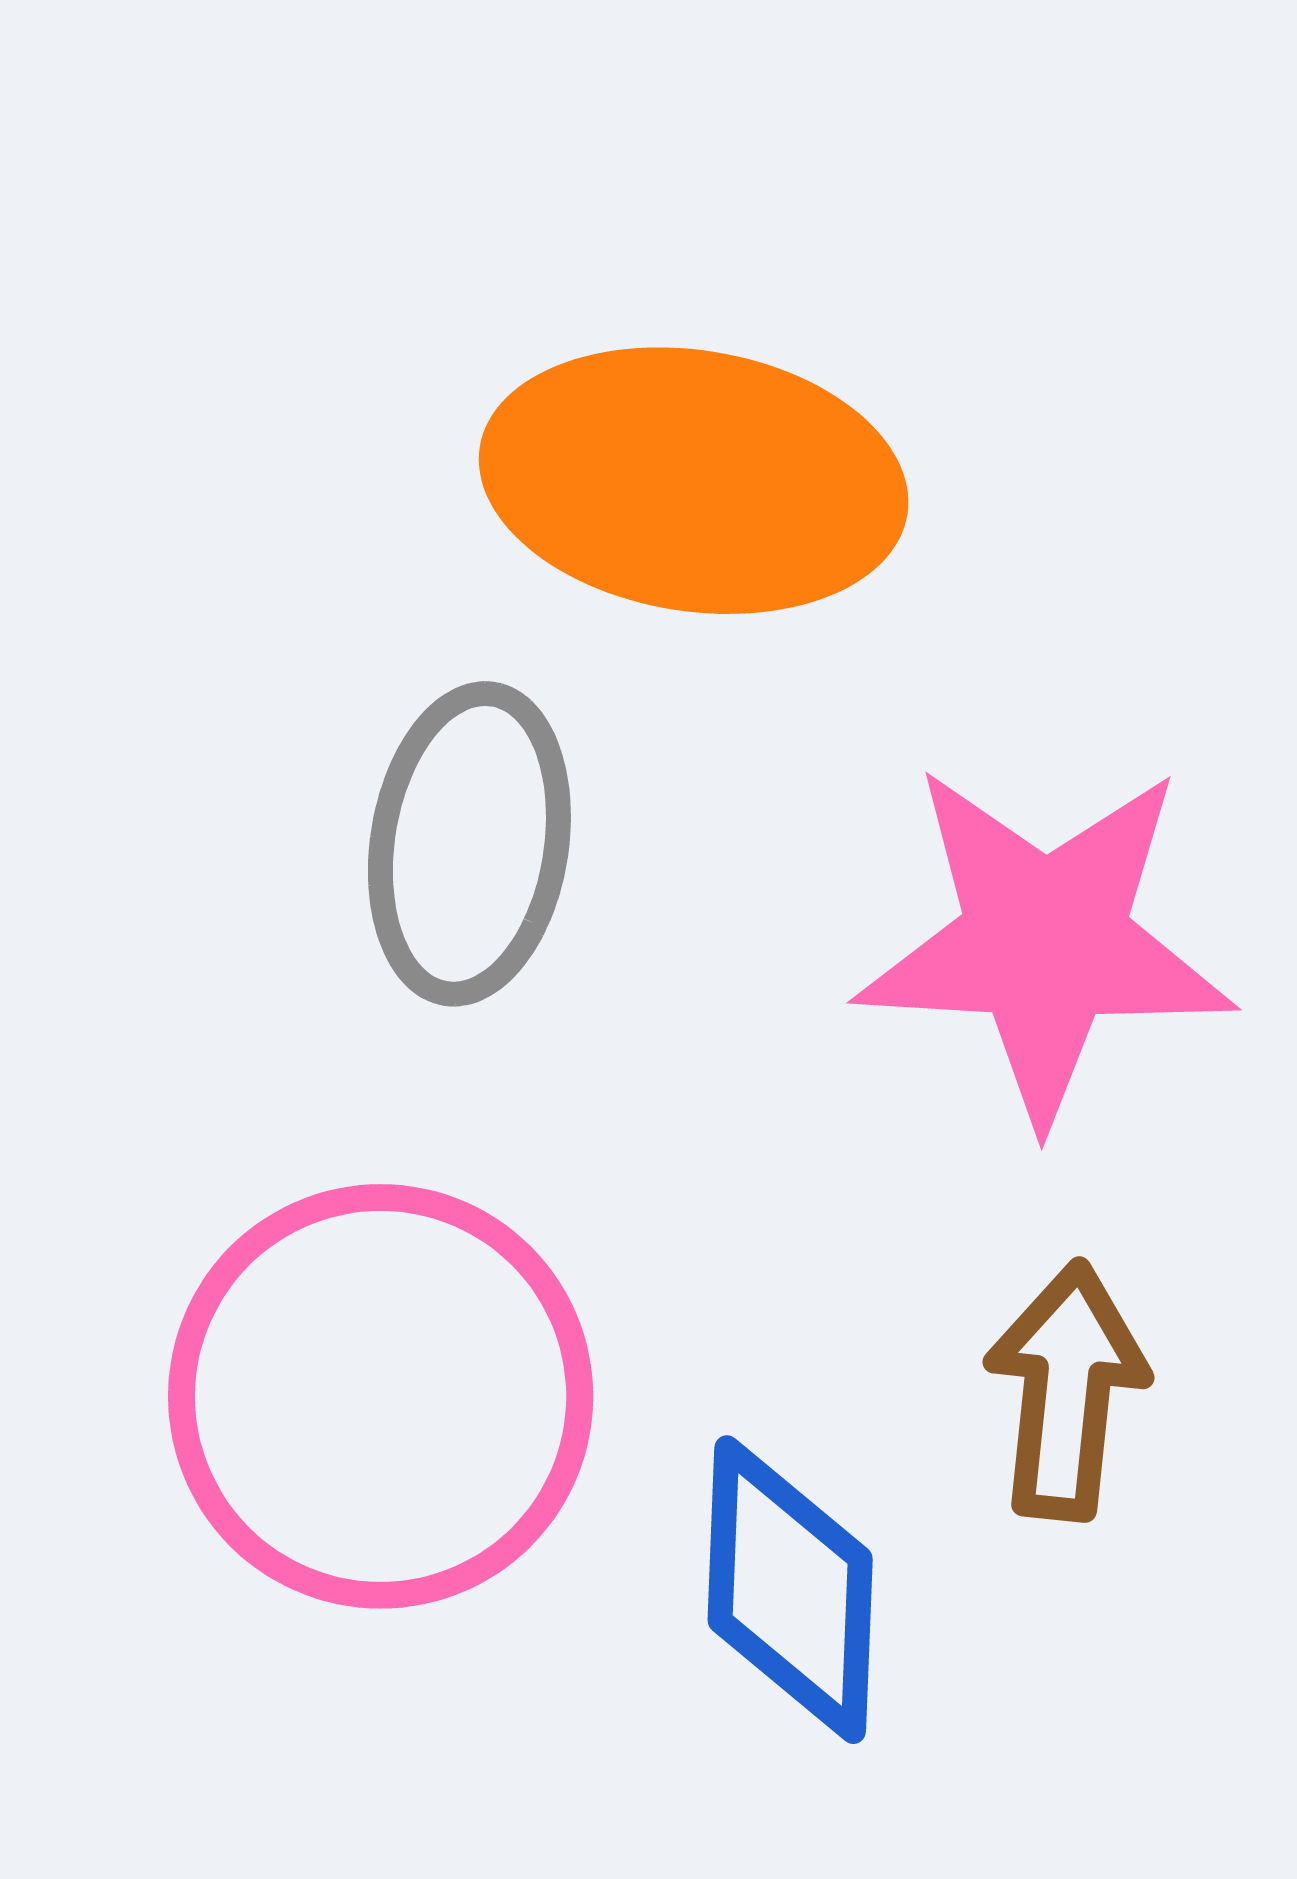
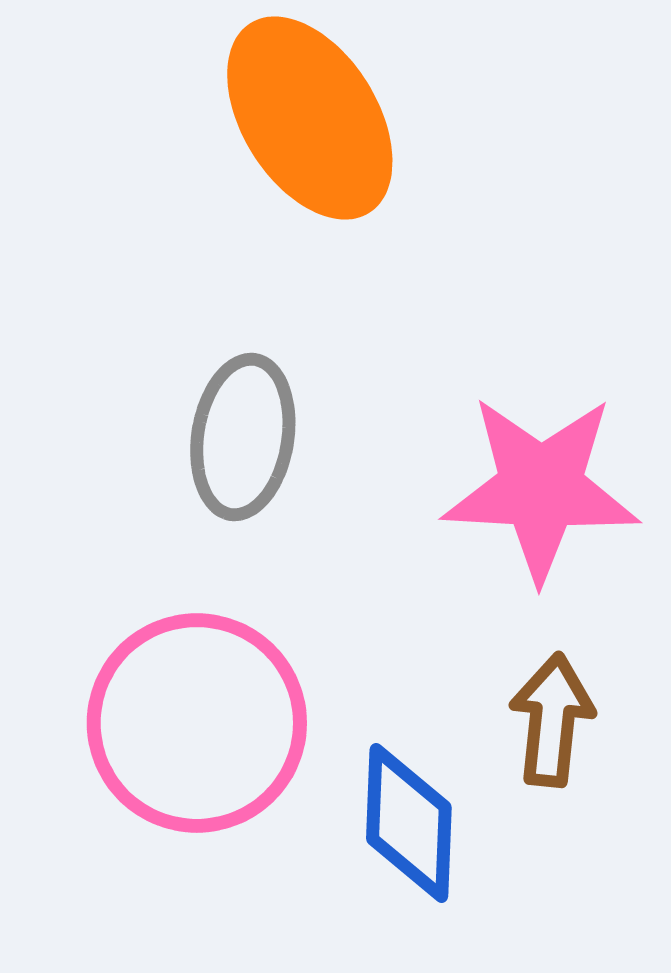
orange ellipse: (694, 481) -> (310, 118), moved, turned 49

